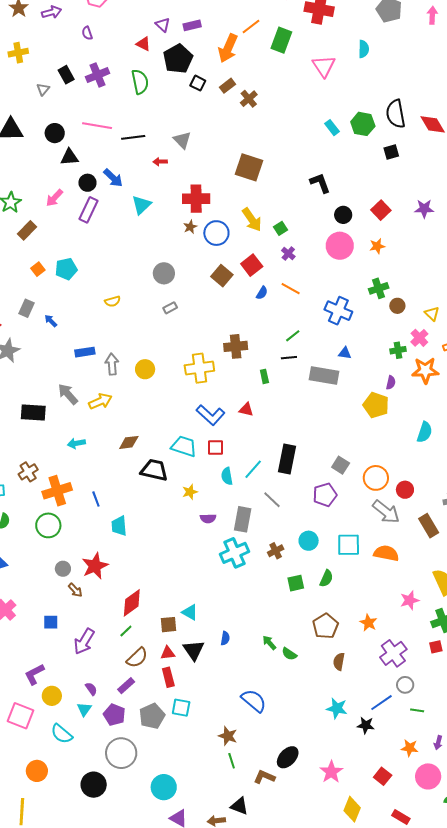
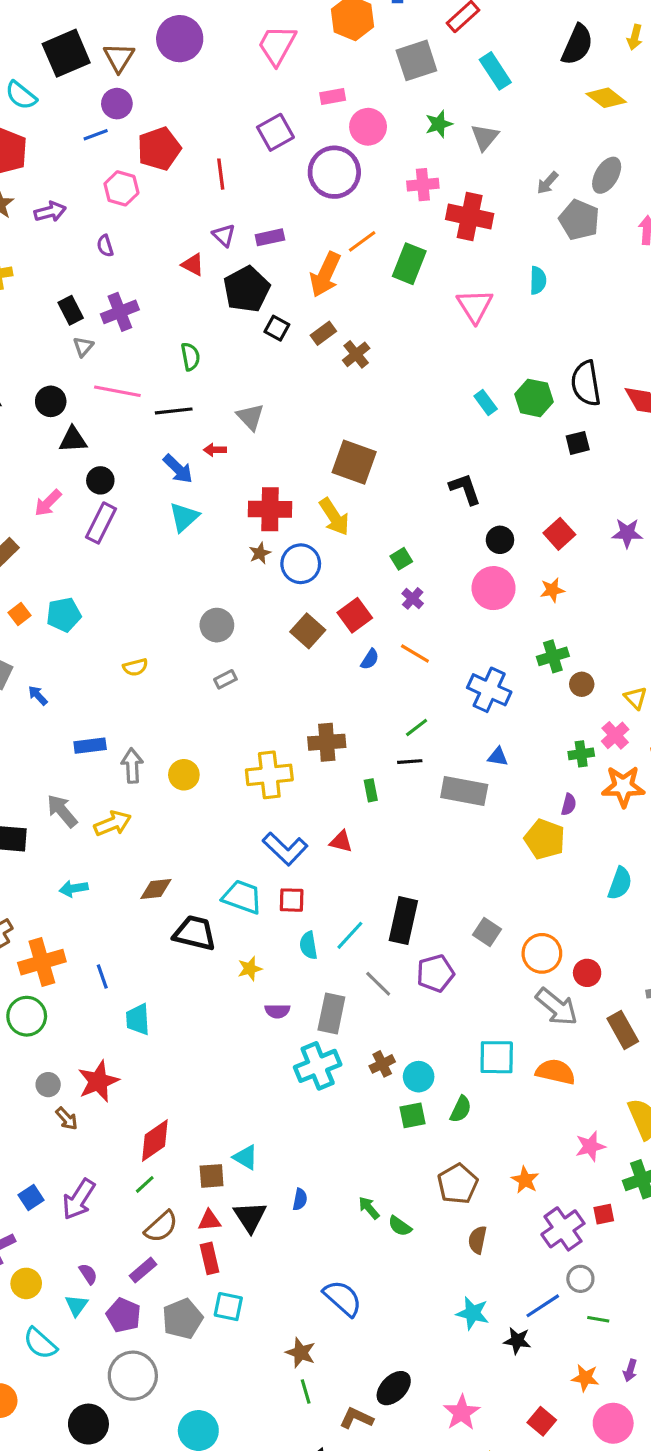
green semicircle: (140, 82) -> (190, 357), moved, size x0.7
gray triangle: (43, 89) -> (83, 347), moved
blue arrow: (113, 178) -> (178, 469), moved
yellow arrow: (252, 220) -> (334, 517), moved
purple pentagon: (325, 495) -> (435, 973), moved
cyan circle: (309, 541) -> (419, 1077), moved
blue square: (51, 622) -> (31, 1197), moved, turned -35
red square: (436, 647) -> (604, 1214), moved

